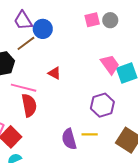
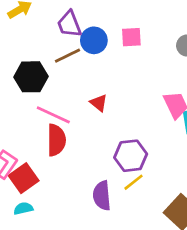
pink square: (92, 20) -> (131, 37), moved
purple hexagon: (102, 105) -> (131, 156), moved
yellow line: (90, 134) -> (133, 182), moved, turned -49

